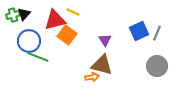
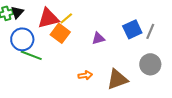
yellow line: (73, 12) -> (66, 18), moved, turned -64
purple triangle: (105, 40) -> (98, 38), turned 48
brown triangle: (102, 65) -> (117, 79), moved, turned -35

